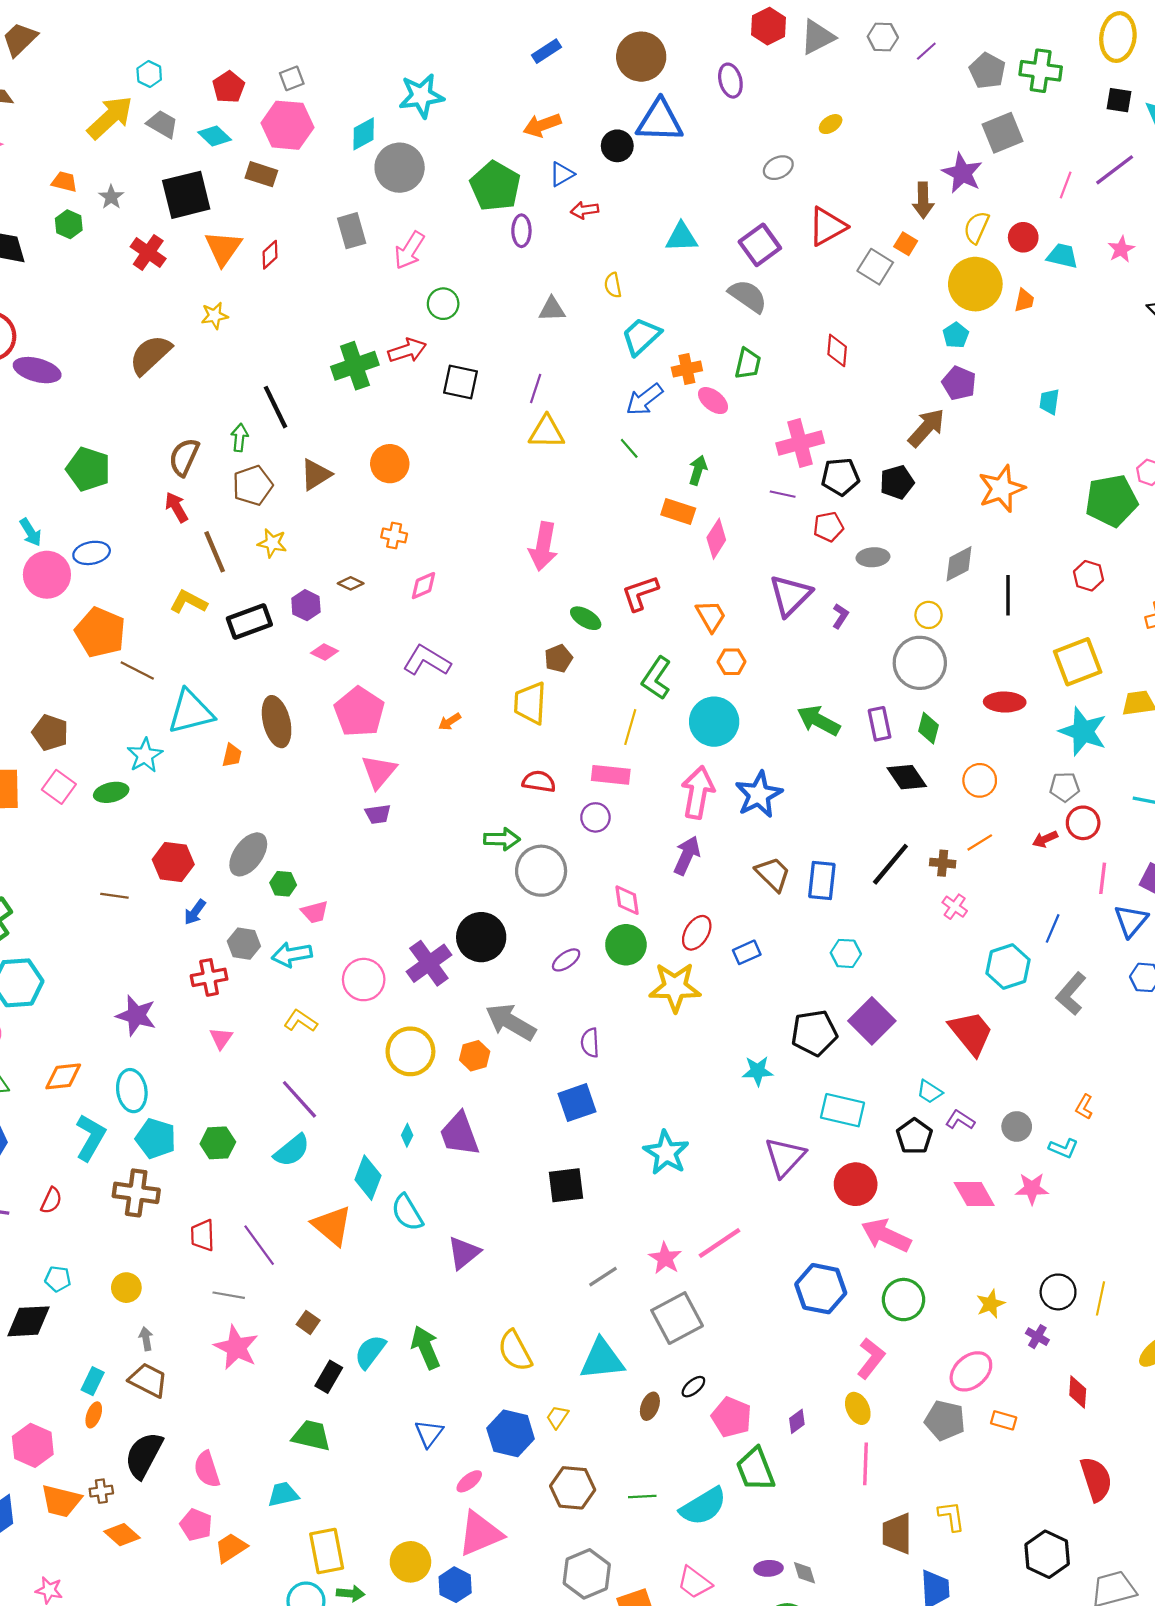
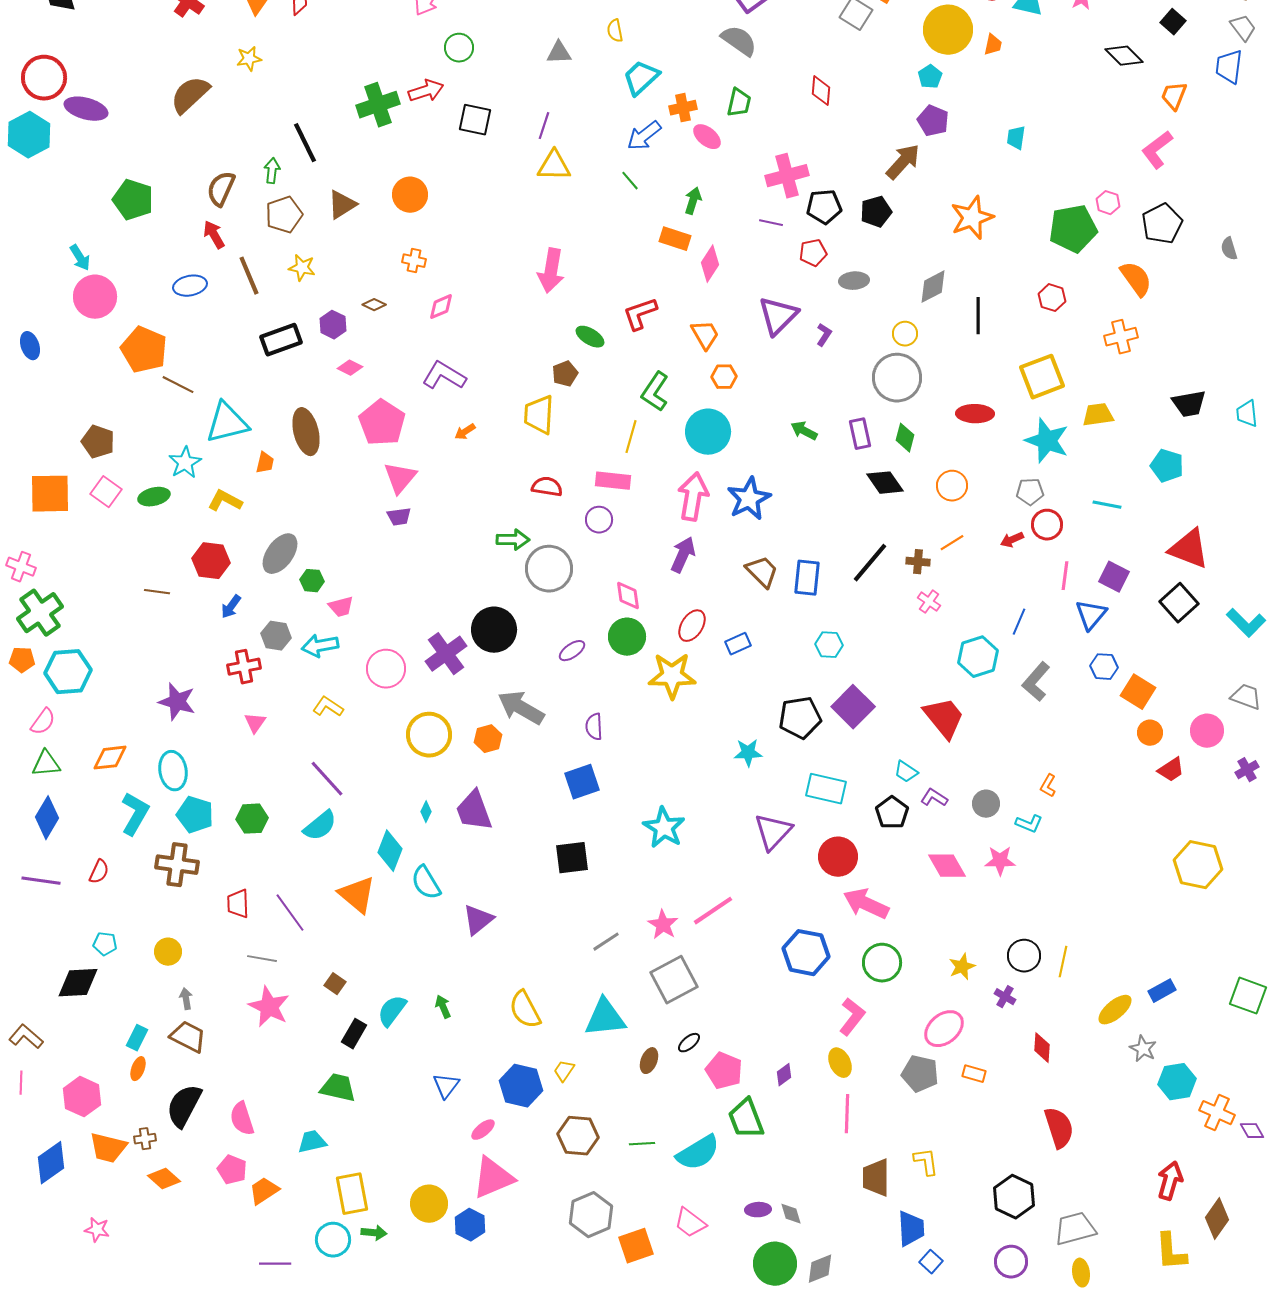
blue ellipse: (92, 553) -> (190, 286), moved
yellow L-shape: (188, 602) -> (225, 501), moved
green arrow: (819, 721) -> (804, 431), size x0.7
green arrow: (426, 1347) -> (443, 1007), size x0.6

